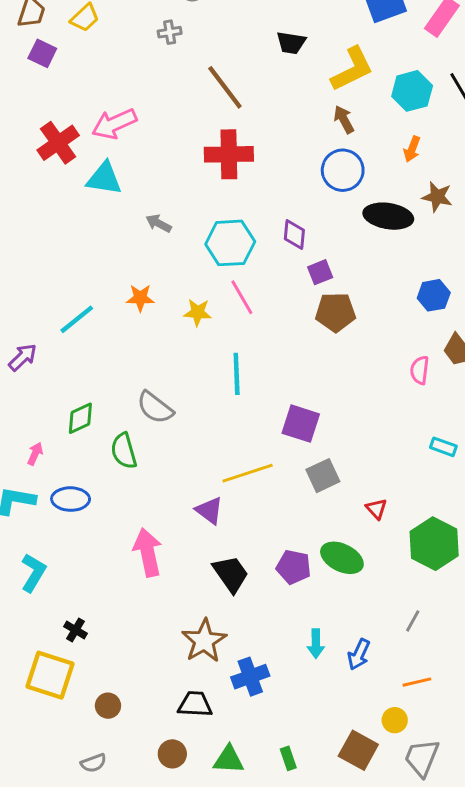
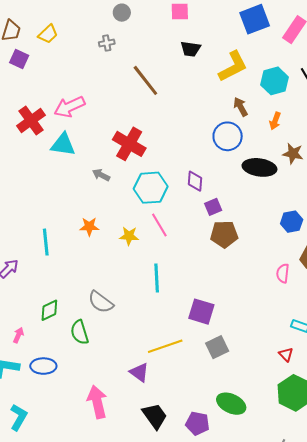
brown arrow: (344, 119) -> (241, 107), moved
red cross: (229, 154) -> (129, 144), moved, turned 32
cyan line: (77, 319) -> (46, 242), turned -56
red triangle: (376, 509) -> (286, 354), moved
purple pentagon: (294, 567) -> (197, 423), moved

